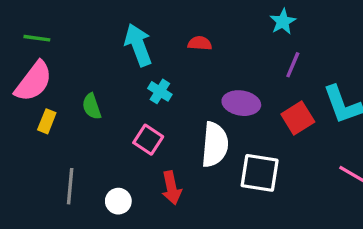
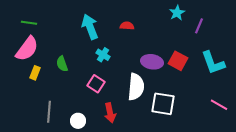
purple line: (293, 65) -> (199, 26), moved
red square: (298, 118) -> (178, 61), moved, turned -30

